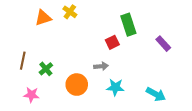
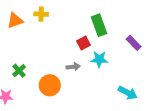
yellow cross: (70, 12) -> (41, 14), turned -32
cyan star: (115, 87) -> (99, 59), moved

